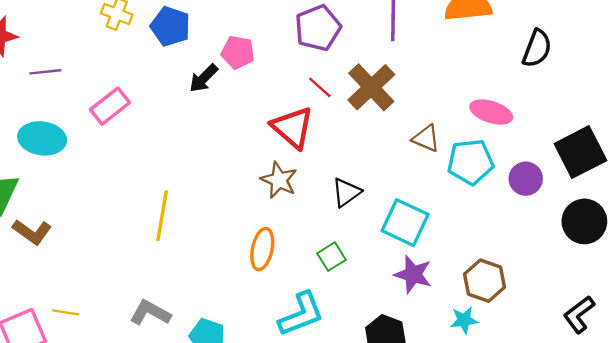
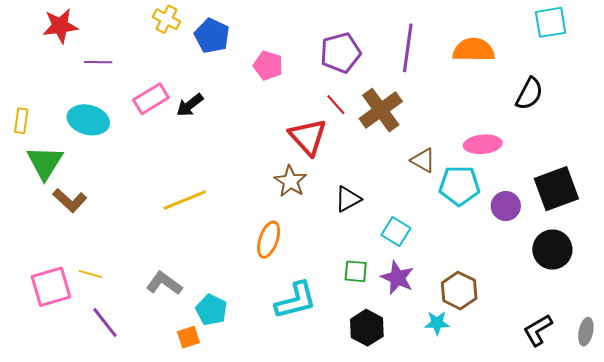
black arrow: (204, 78) -> (190, 105), moved
pink ellipse: (491, 112) -> (483, 144), turned -30
yellow line: (162, 216) -> (185, 200), turned 51
cyan square: (405, 223) -> (396, 232), size x0.7
green square: (332, 257) -> (356, 271), moved, turned 30

